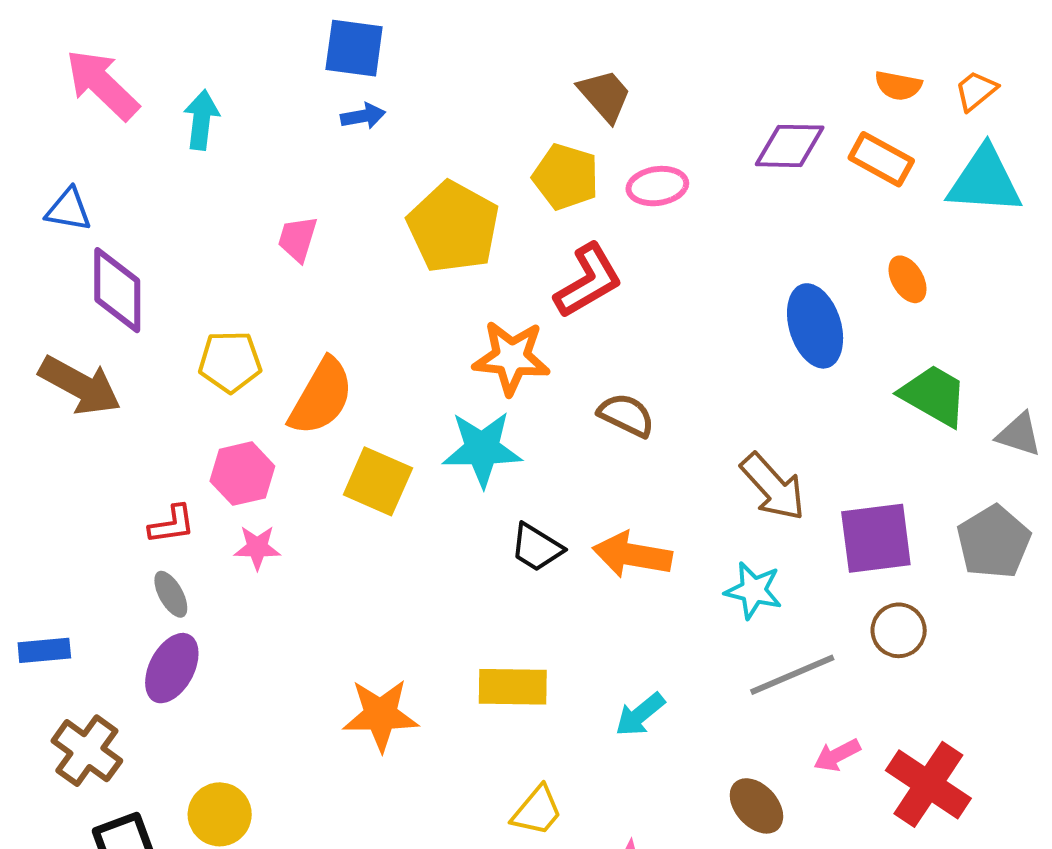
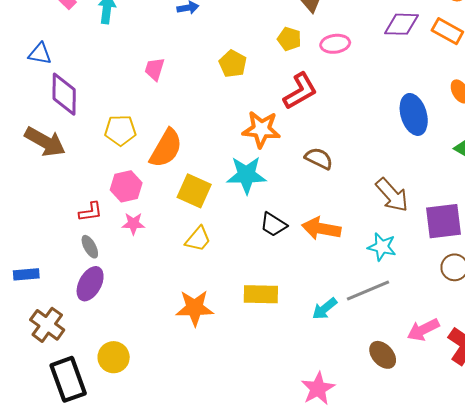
yellow pentagon: (566, 177) -> (289, 39), size x0.7
yellow pentagon: (453, 227) -> (233, 64), size x0.6
gray line: (792, 675) -> (368, 291), moved
pink arrow: (837, 755) -> (423, 330), size x1.4
yellow trapezoid: (537, 811) -> (198, 239), moved

